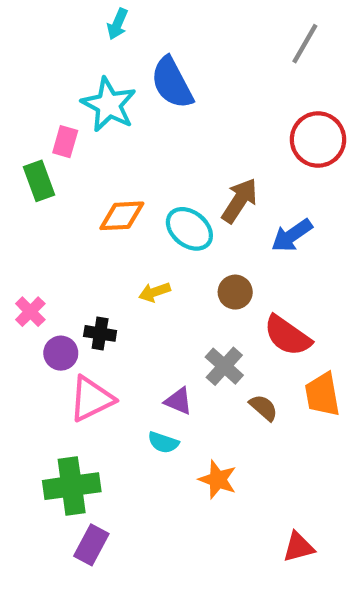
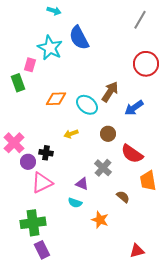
cyan arrow: (117, 24) -> (54, 11), turned -96
pink cross: (30, 312) -> (14, 143), size x1.5
brown semicircle: (264, 408) -> (123, 197), moved
purple rectangle: (91, 545) -> (42, 250), turned -54

